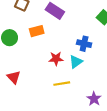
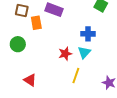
orange rectangle: (37, 31) -> (36, 23), moved, turned -72
yellow line: (62, 84) -> (76, 76), turned -49

